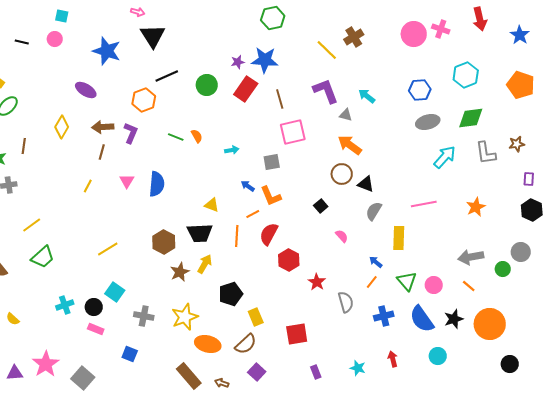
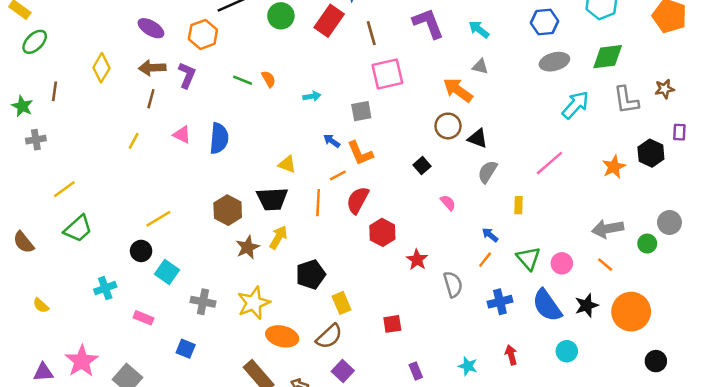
purple ellipse: (86, 90) -> (151, 28), moved
gray triangle: (346, 115) -> (480, 67), moved
pink triangle: (127, 181) -> (182, 135), turned -35
pink line: (424, 204) -> (549, 163), turned -30
black hexagon: (532, 210) -> (651, 153), moved
yellow rectangle: (399, 238) -> (519, 205), size x0.6
black circle: (94, 307) -> (141, 251), moved
red square: (297, 334) -> (392, 324), size x0.7

